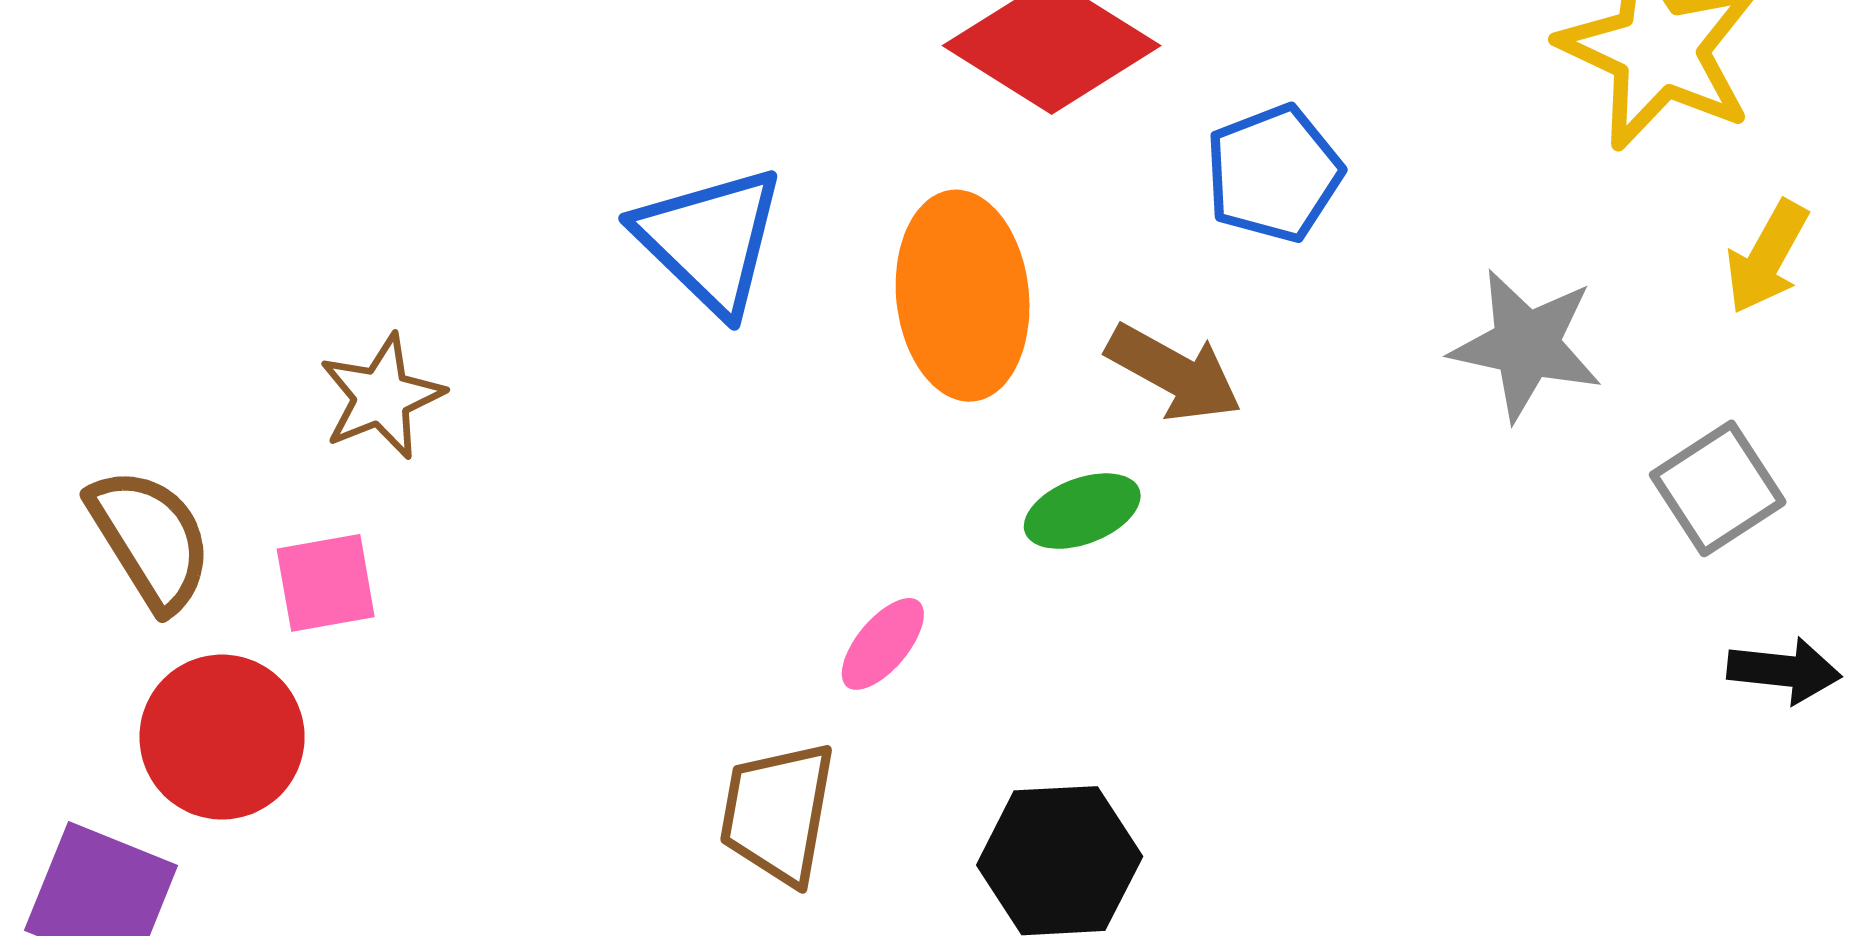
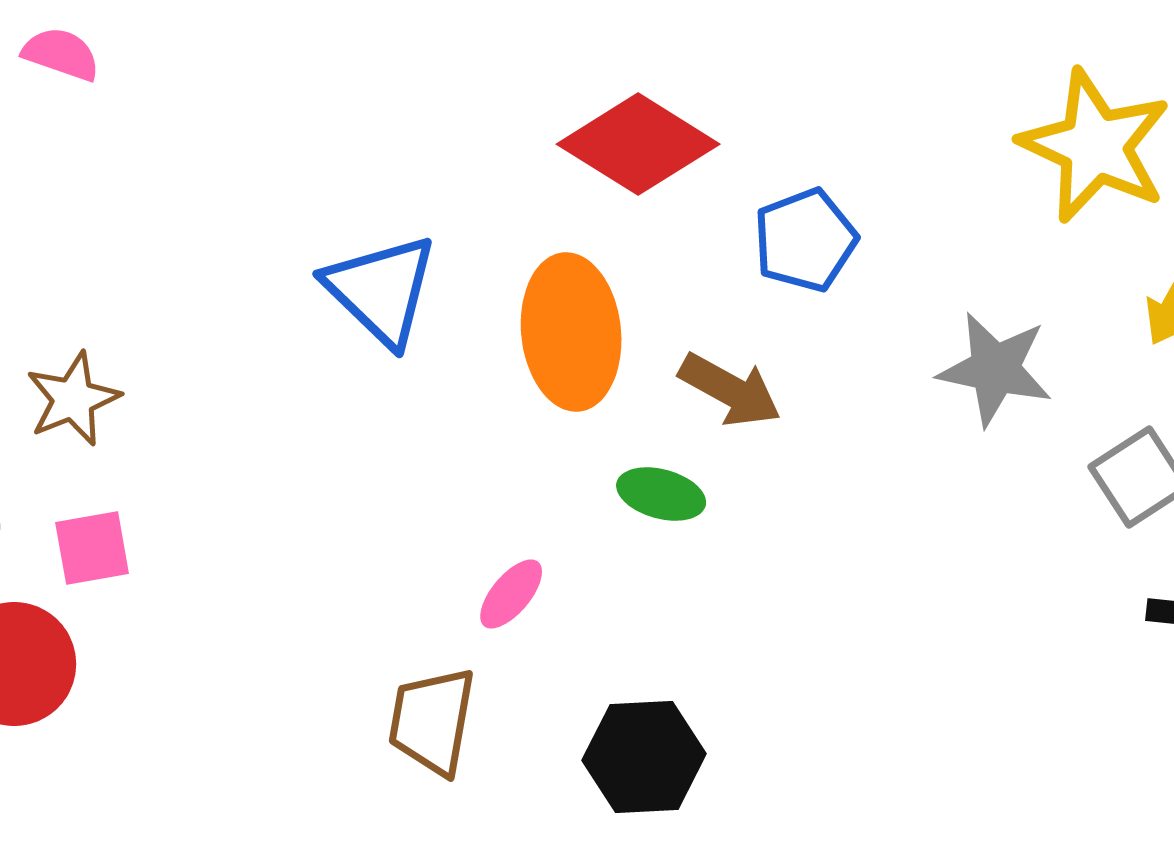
brown star: (382, 397) -> (73, 399), moved
green ellipse: (1082, 511) -> (661, 494), turned 36

